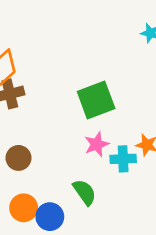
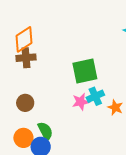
cyan cross: (123, 159) -> (95, 96), moved, turned -30
green semicircle: (84, 192) -> (45, 131), moved

